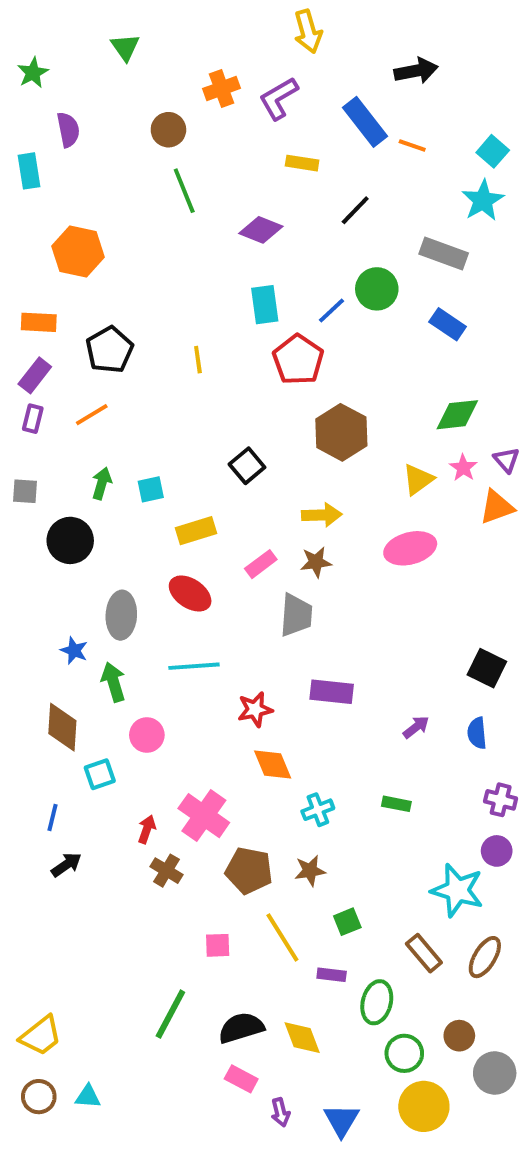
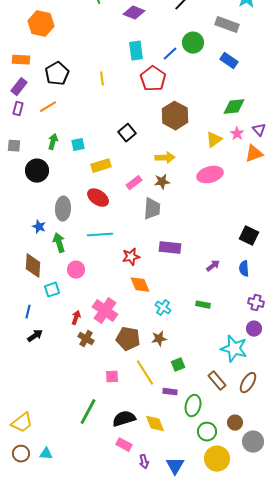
cyan cross: (318, 810) -> (163, 308), turned -35

